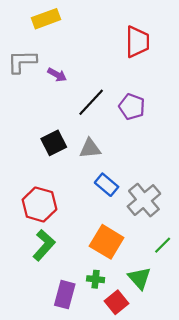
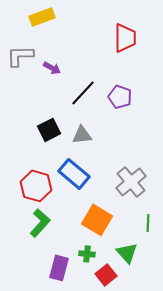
blue rectangle: (107, 185) -> (74, 174), moved, size x1.4
green line: (163, 245) -> (148, 223), turned -42

